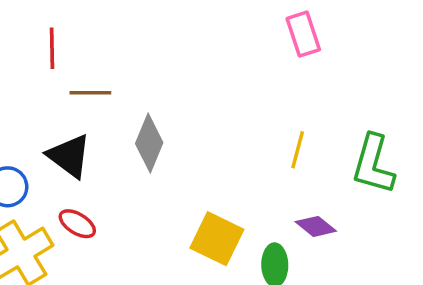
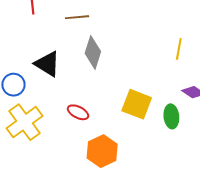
brown line: (90, 93) -> (77, 17), moved
red ellipse: (77, 224) -> (78, 112), moved

